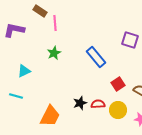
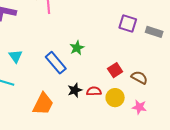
green star: (54, 53) -> (77, 48), moved
blue rectangle: (96, 57) -> (56, 63), moved
cyan triangle: (24, 71) -> (16, 56), turned -40

